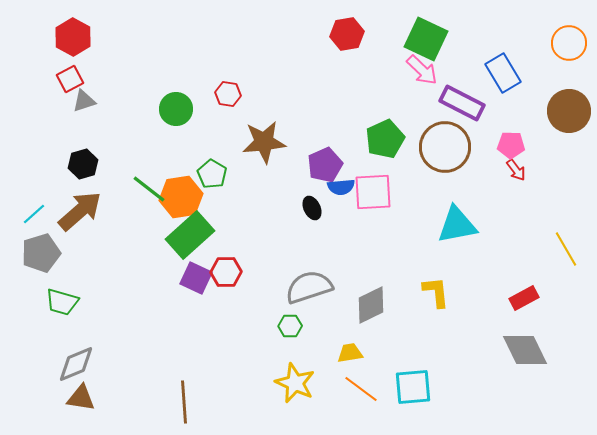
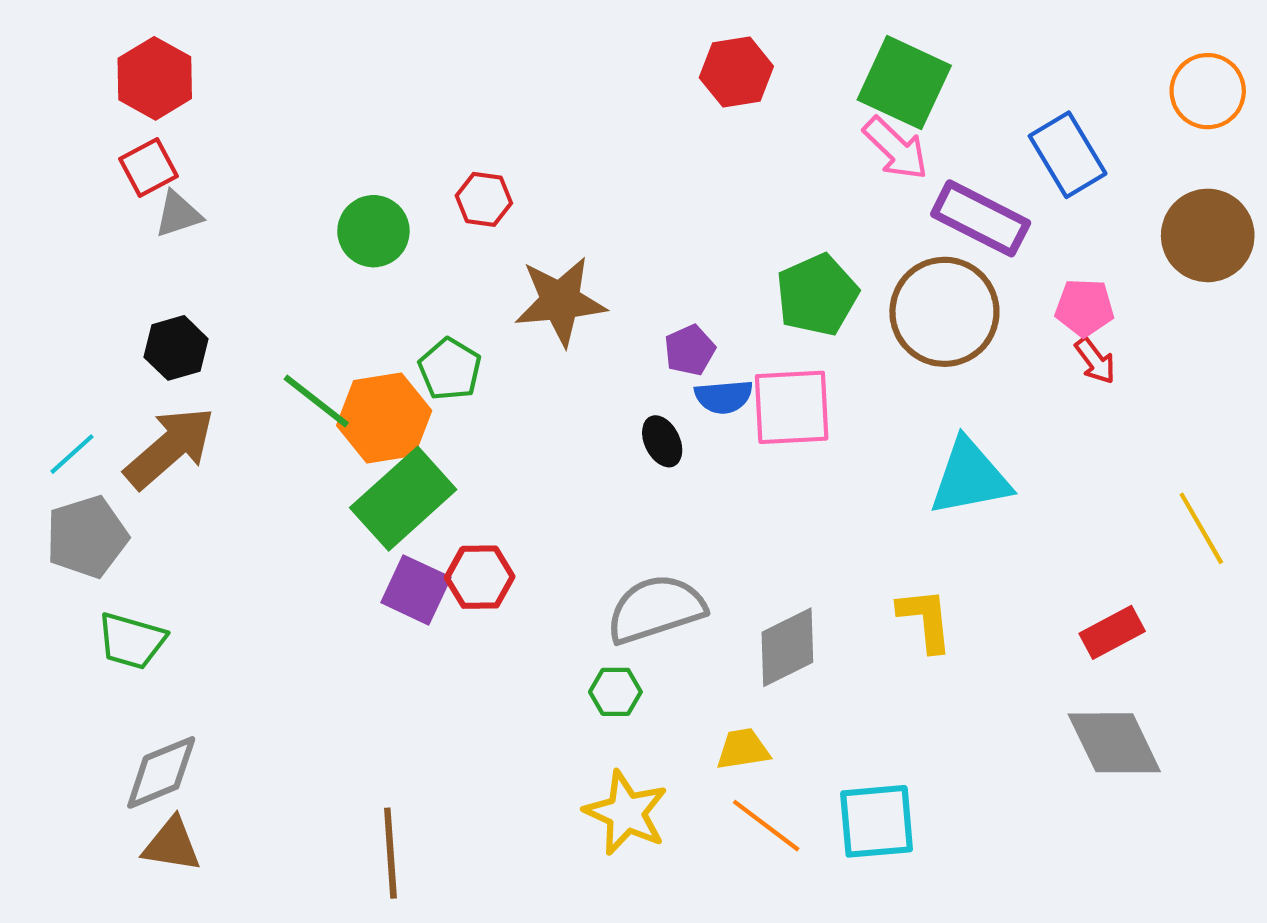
purple pentagon: (325, 165) -> (690, 350), size x0.7

